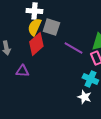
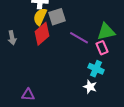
gray square: (51, 27) -> (57, 17), turned -36
purple triangle: (22, 71) -> (28, 95), moved

